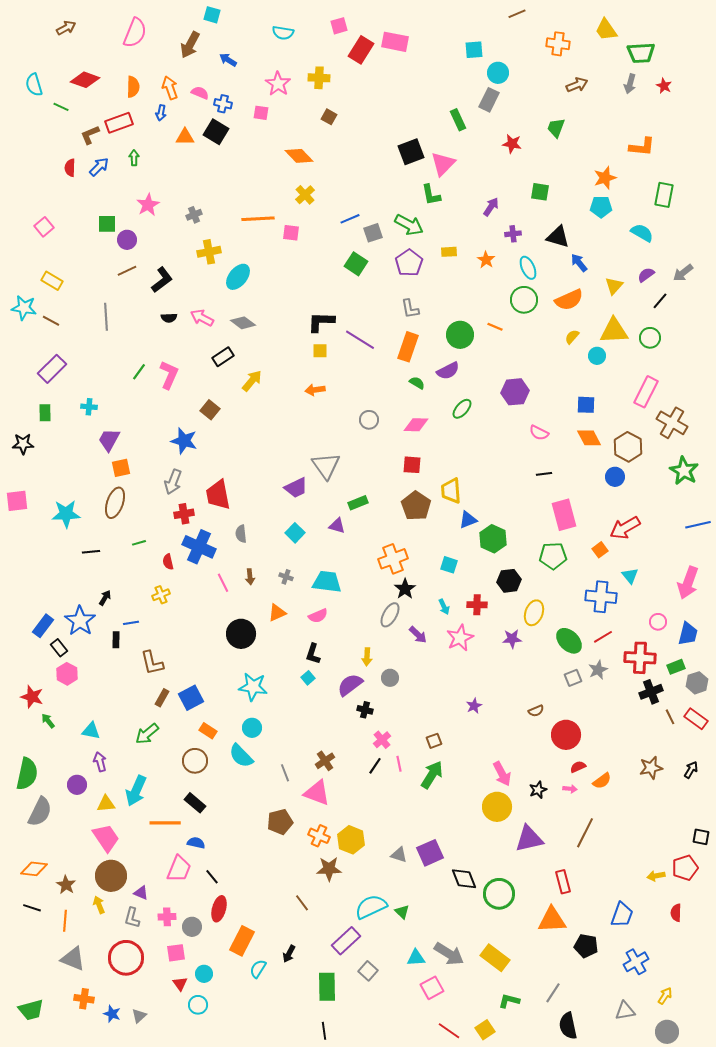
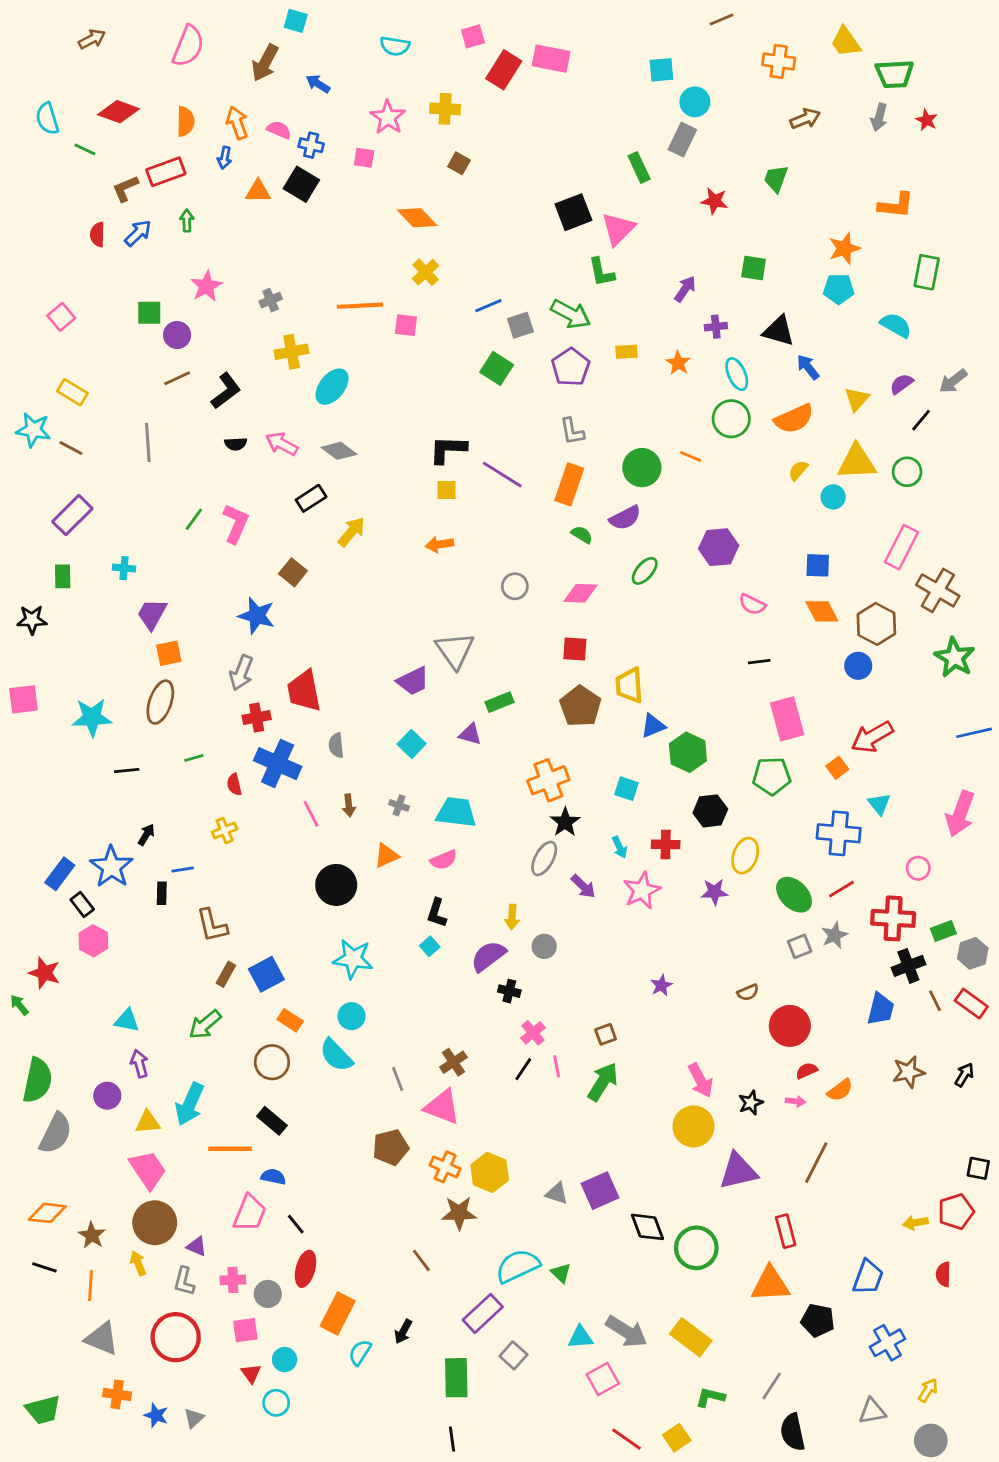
blue trapezoid: (688, 634) -> (881, 1009), moved
green arrow: (48, 721) -> (19, 1005), moved

